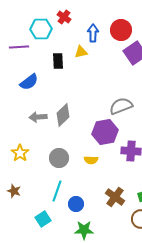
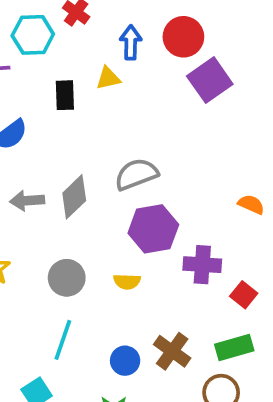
gray semicircle: (121, 106) -> (136, 174), moved
blue circle: (76, 204) -> (125, 361), moved

